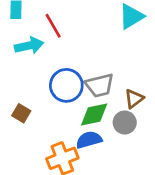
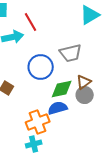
gray trapezoid: (99, 85) -> (71, 53), moved
brown triangle: (134, 99) -> (84, 82), moved

